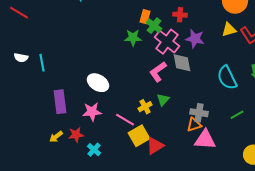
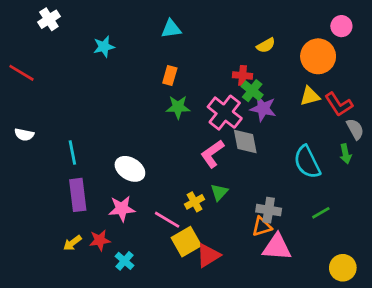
orange rectangle: (145, 17) -> (170, 76), moved
green cross: (154, 26) -> (252, 91), moved
cyan line: (42, 63) -> (72, 152), moved

